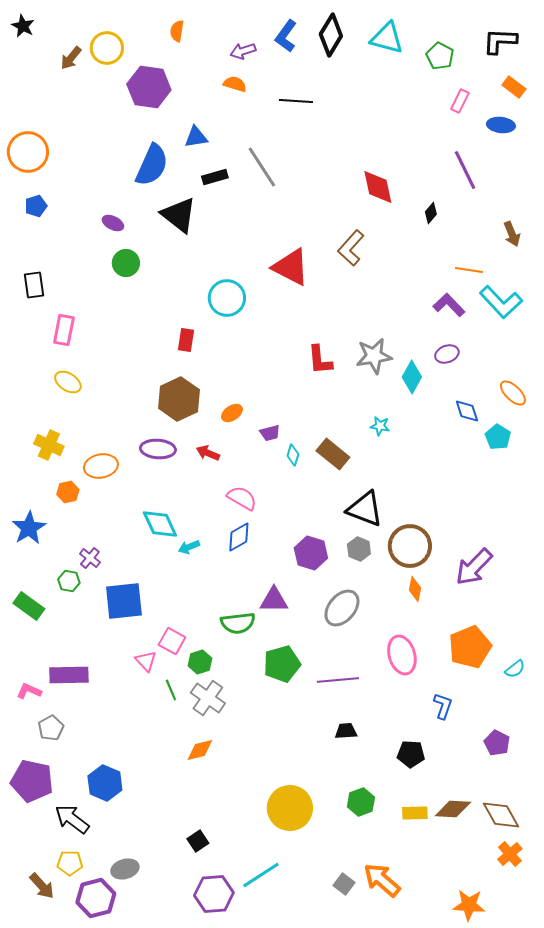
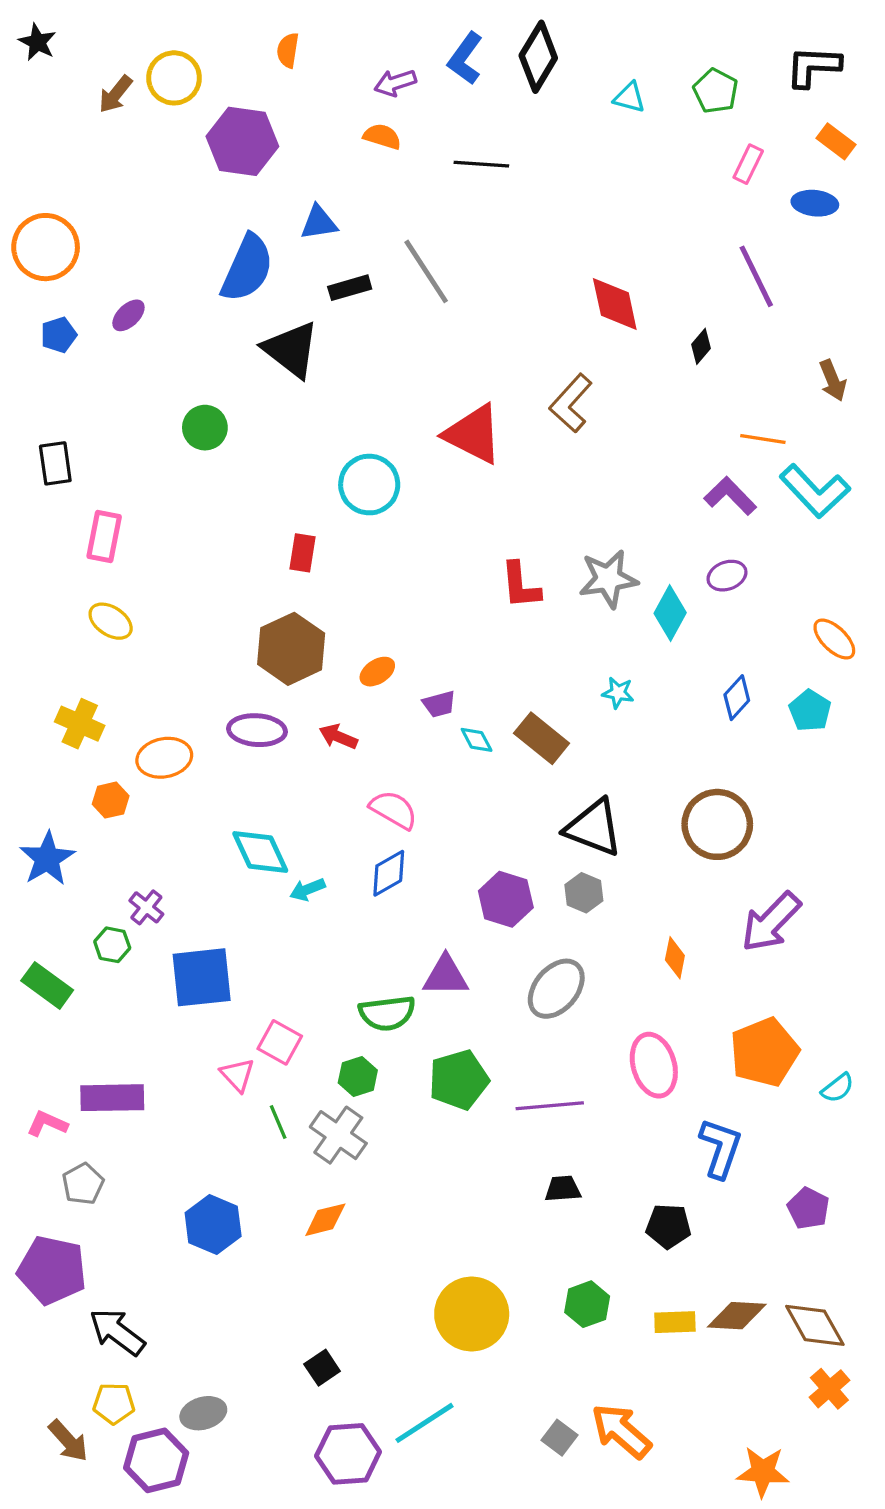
cyan triangle: (387, 38) -> (629, 97), moved, size x0.6
purple ellipse: (113, 223) -> (128, 315), moved, turned -70
blue diamond: (467, 411) -> (737, 698), moved, turned 60
cyan diamond: (293, 455) -> (477, 740), turned -45
brown circle: (410, 546) -> (717, 824), moved
green hexagon: (200, 662) -> (358, 1077), moved
blue L-shape: (443, 706) -> (721, 1148), size x1.4
blue hexagon: (105, 783) -> (213, 1225), moved

